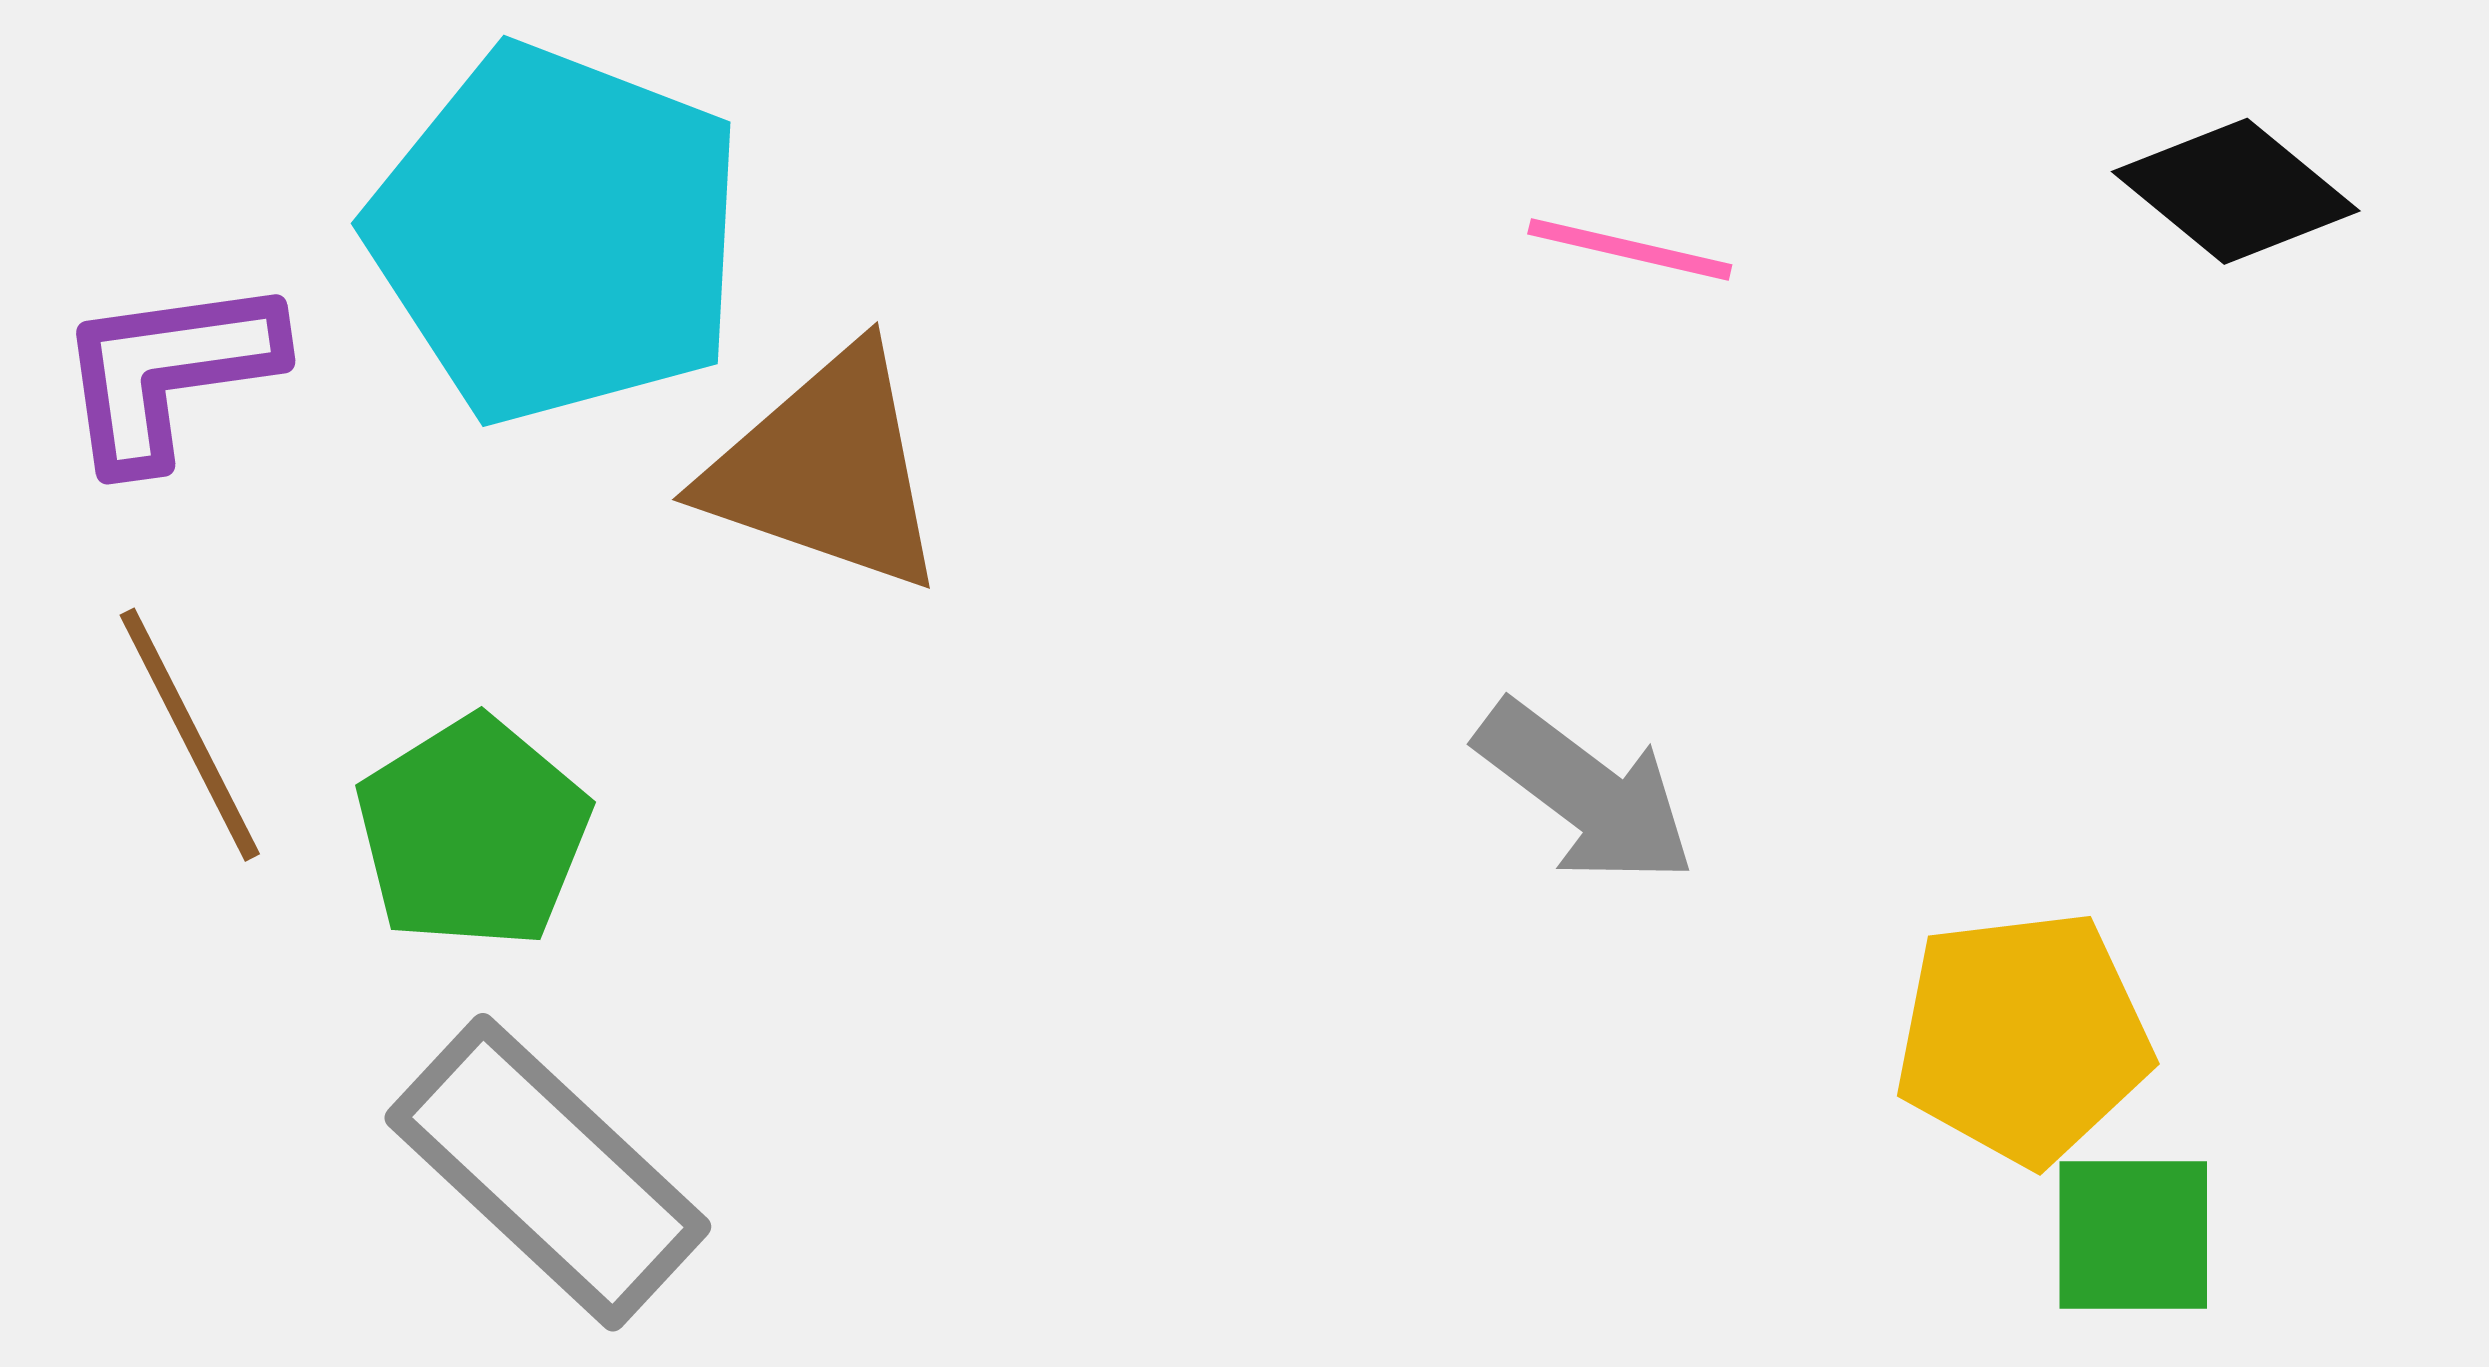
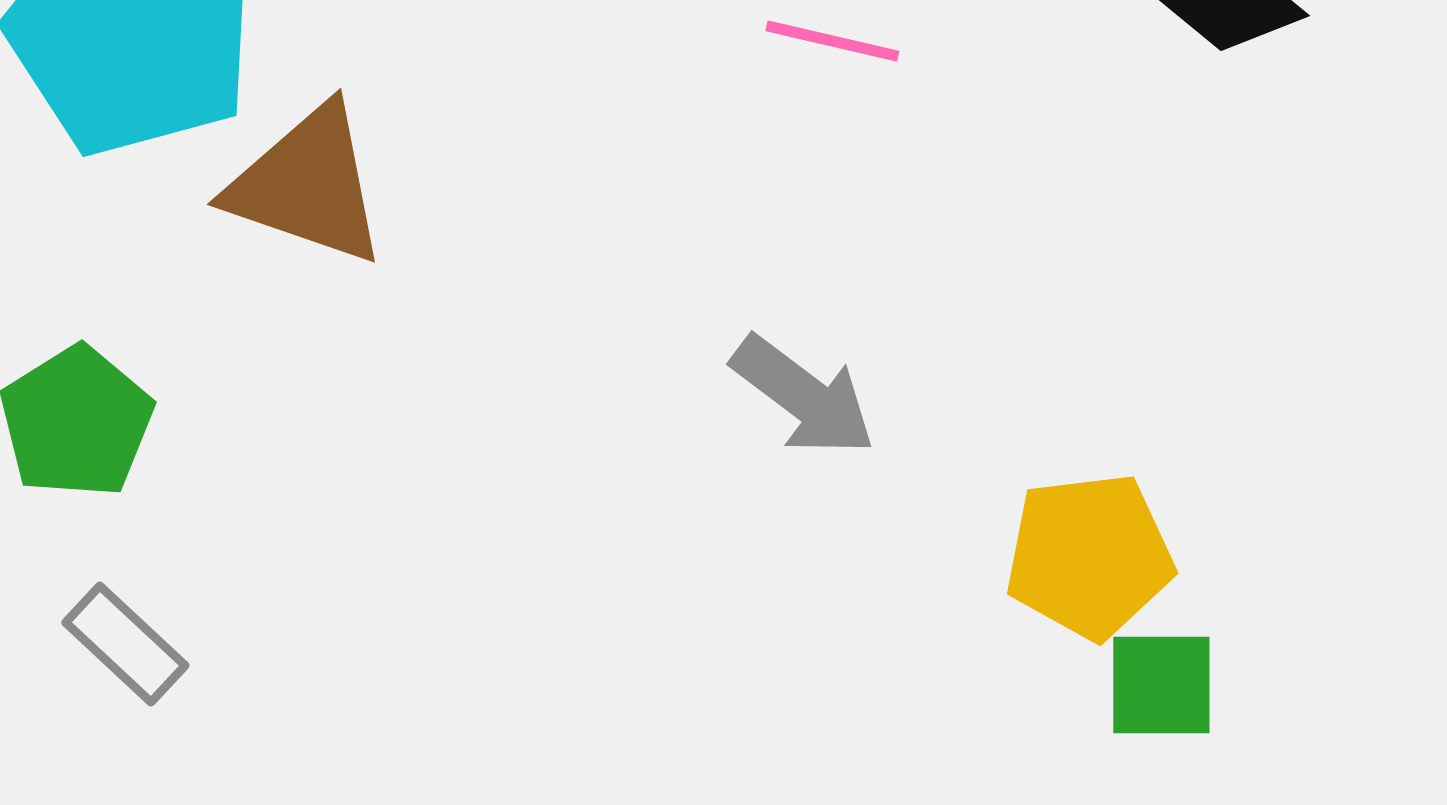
gray rectangle: (548, 1172) -> (125, 644), size x0.6

